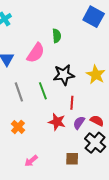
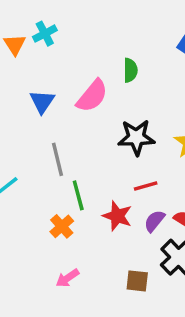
green line: (43, 91) -> (78, 195), moved
red line: (72, 103) -> (146, 186), turned 64
orange cross: (18, 127) -> (62, 226), moved

